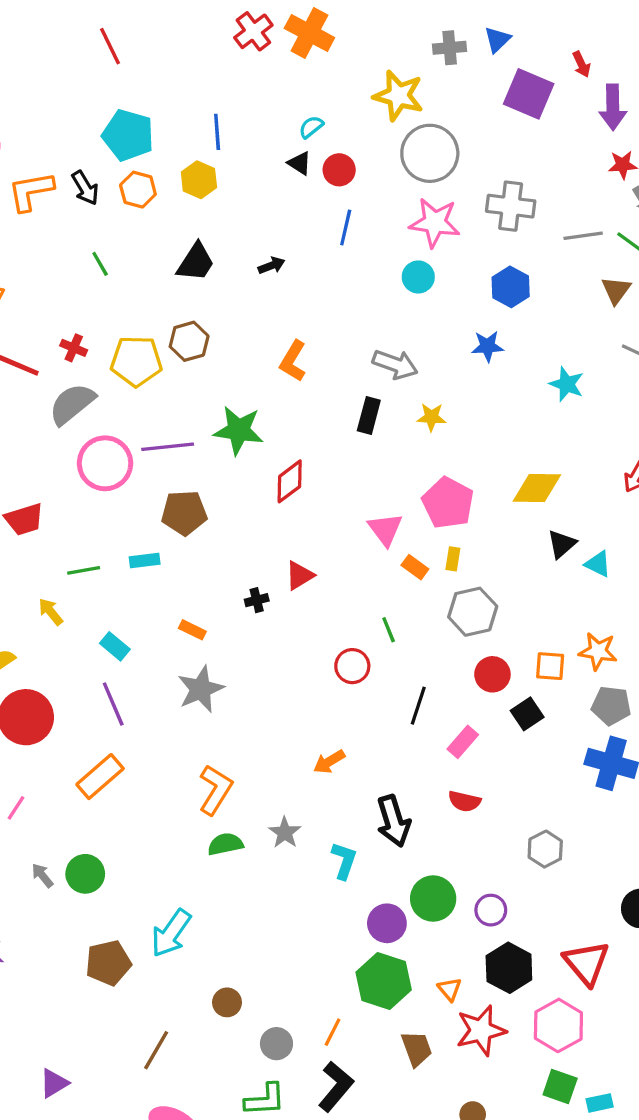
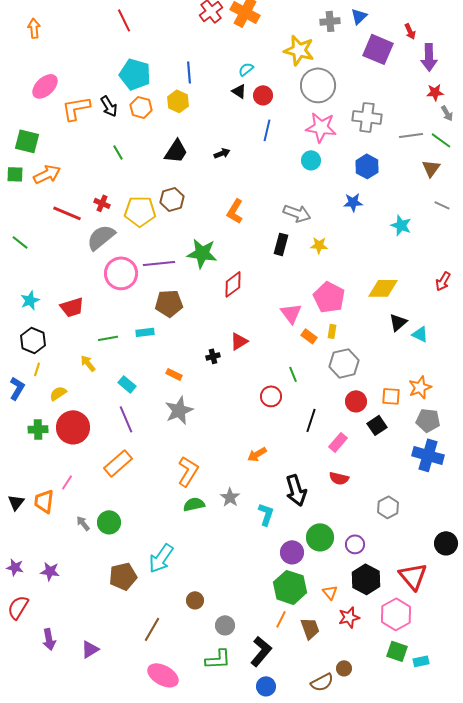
orange star: (598, 651) -> (420, 387), turned -30
red star: (481, 1030) -> (349, 617), size x0.7
orange line: (333, 1032) -> (281, 619), moved

